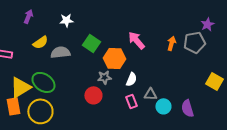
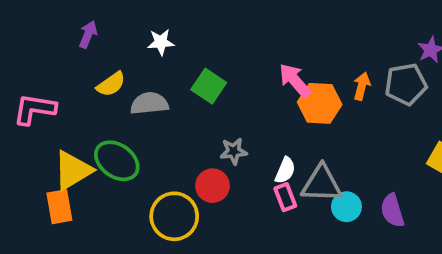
orange hexagon: (114, 58) -> (320, 103), moved
white semicircle: (131, 79) -> (285, 170), moved
gray triangle: (150, 94) -> (322, 184), size x1.6
yellow circle: (40, 111) -> (174, 216), moved

